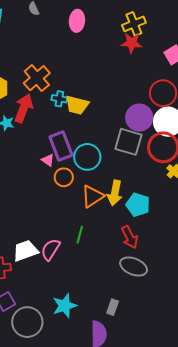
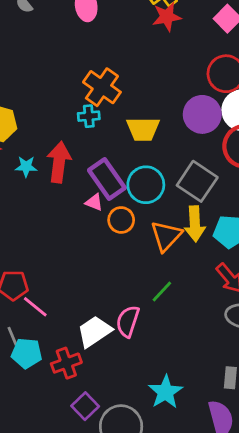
orange cross: (37, 78) -> (102, 87), moved
yellow trapezoid: (77, 105) -> (143, 129), moved
red arrow: (24, 108) -> (59, 162), moved
gray square: (128, 142) -> (197, 181), moved, turned 32
green line: (80, 235) -> (162, 291), turned 42

